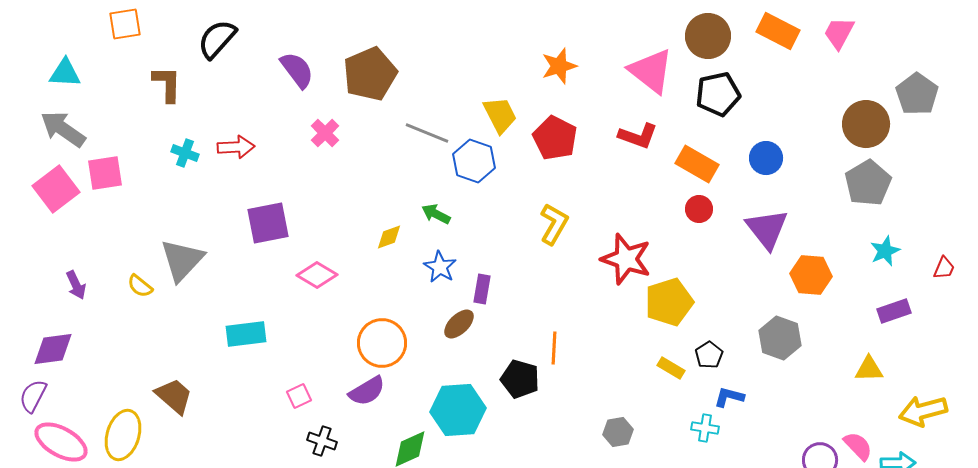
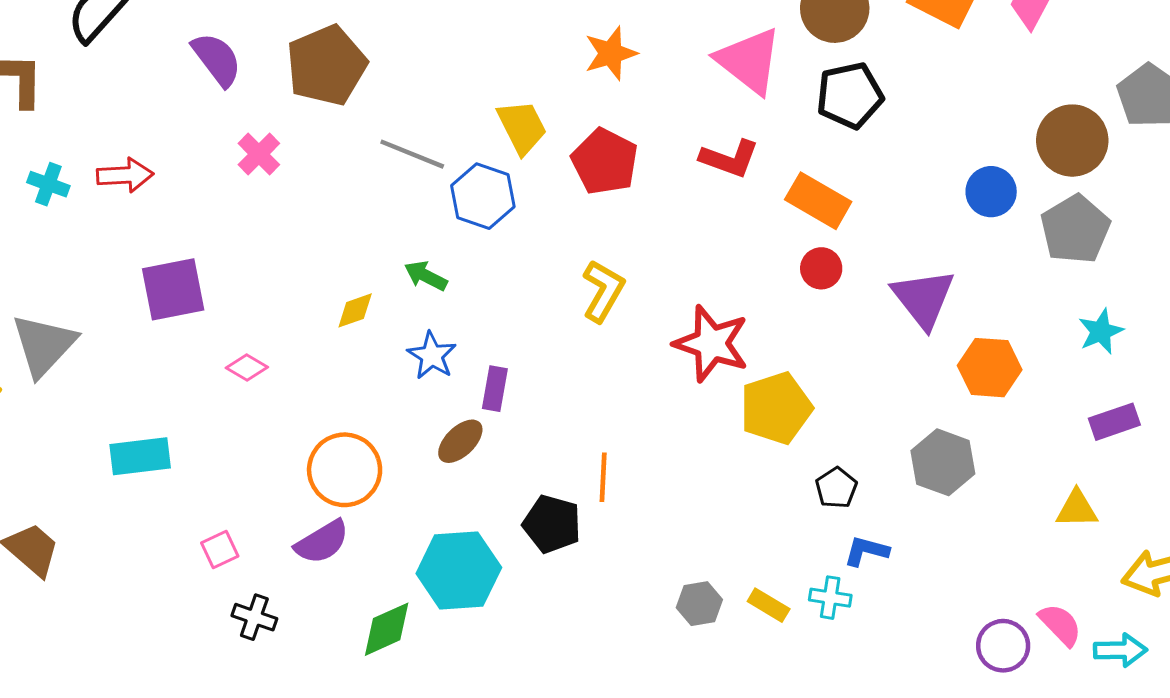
blue circle: (766, 158) -> (991, 192), moved
pink diamond: (317, 275) -> (247, 368), size x0.7
yellow rectangle: (671, 368) -> (769, 605), moved

